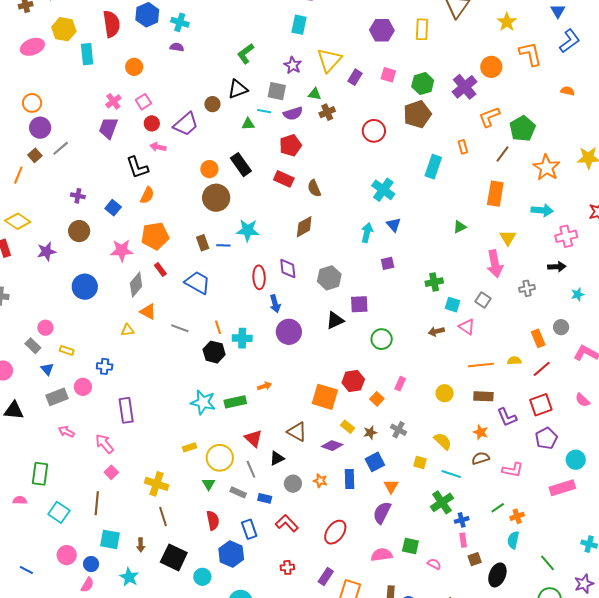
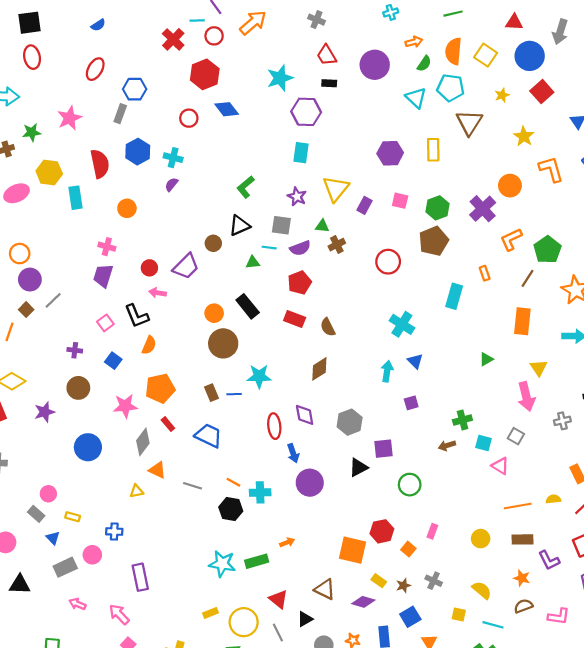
purple semicircle: (177, 47) -> (171, 184), turned -56
pink cross: (113, 101) -> (107, 247), turned -35
pink square: (143, 102) -> (105, 323), moved
orange line: (218, 327) -> (233, 482), turned -40
brown arrow: (436, 331) -> (447, 446), moved

